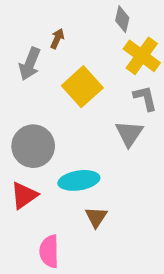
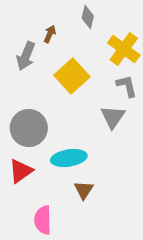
gray diamond: (122, 19) -> (88, 17), moved

